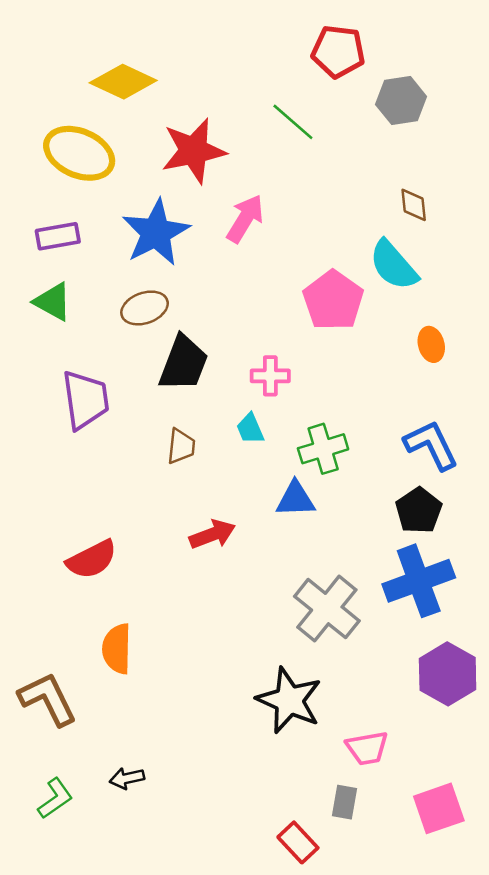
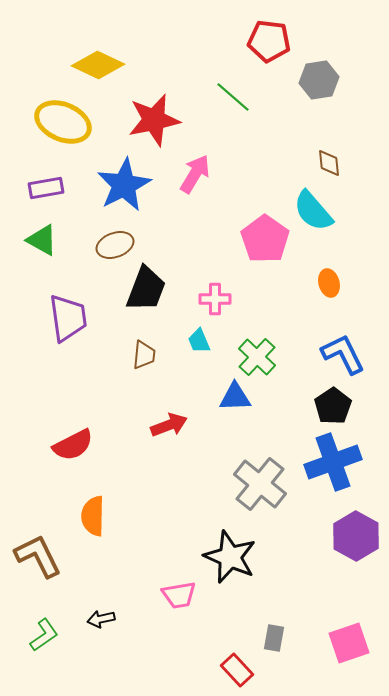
orange ellipse: (431, 344) -> (329, 283), moved
green cross: (323, 449) -> (257, 357), turned -30
pink trapezoid: (367, 748) -> (179, 595), moved

